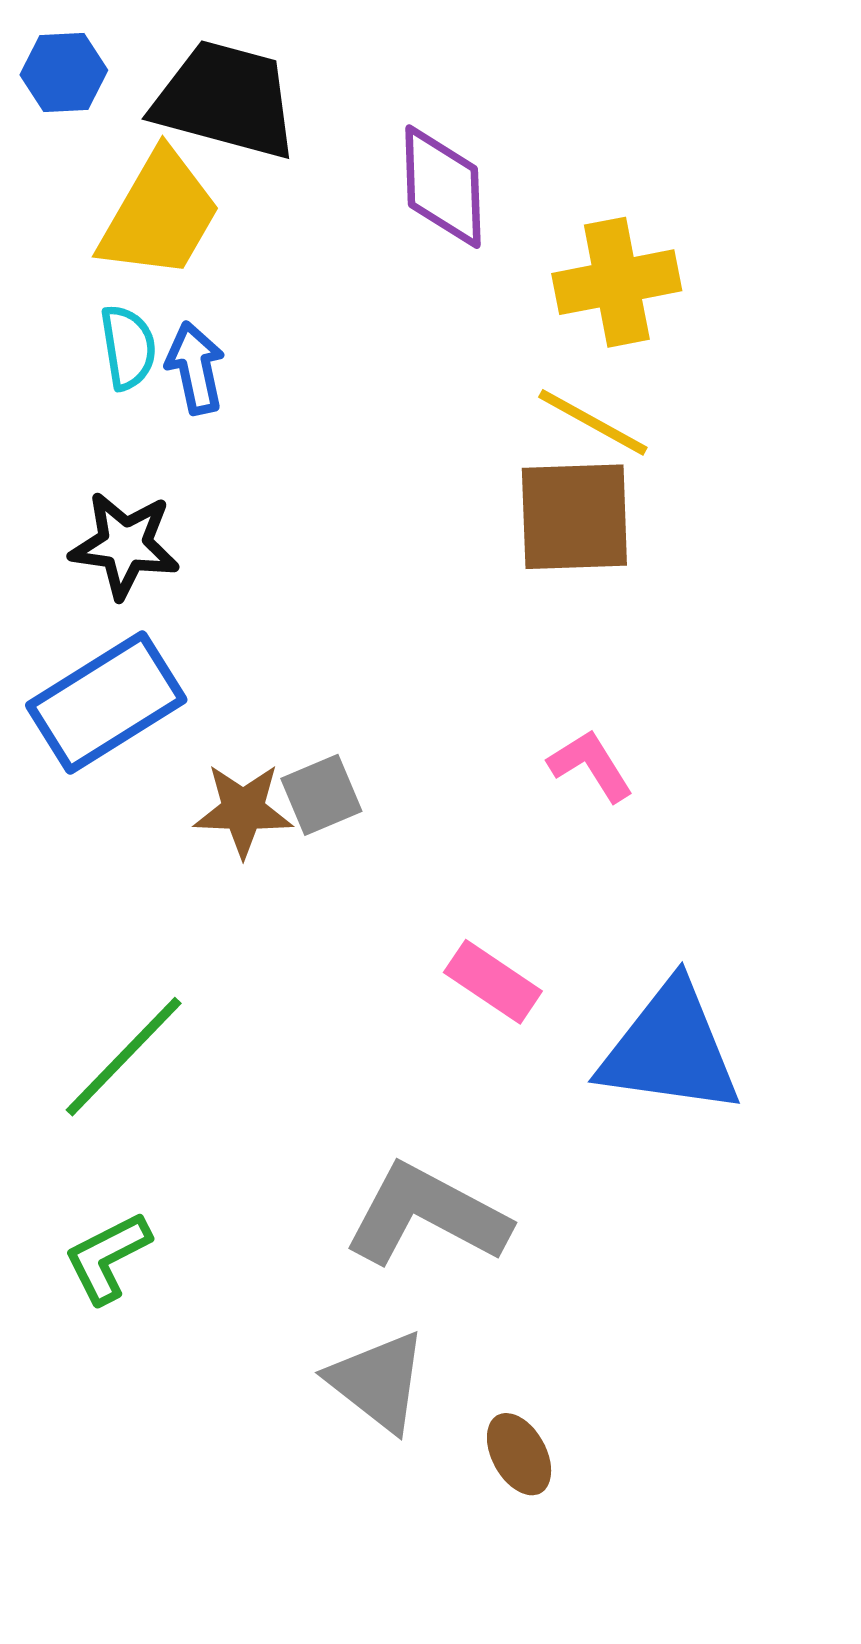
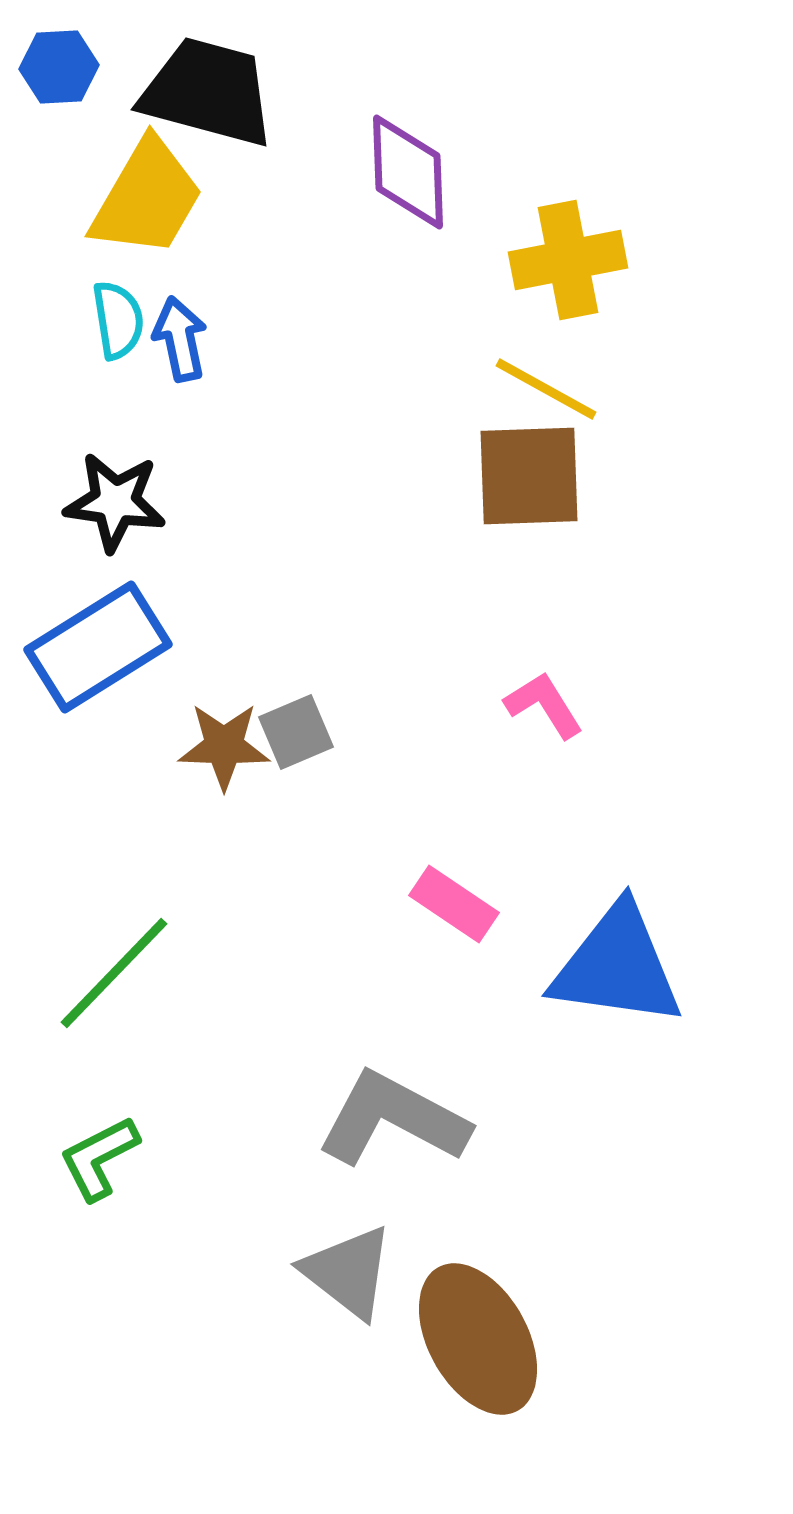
brown ellipse: (519, 1454) -> (478, 1339), size x2.0

